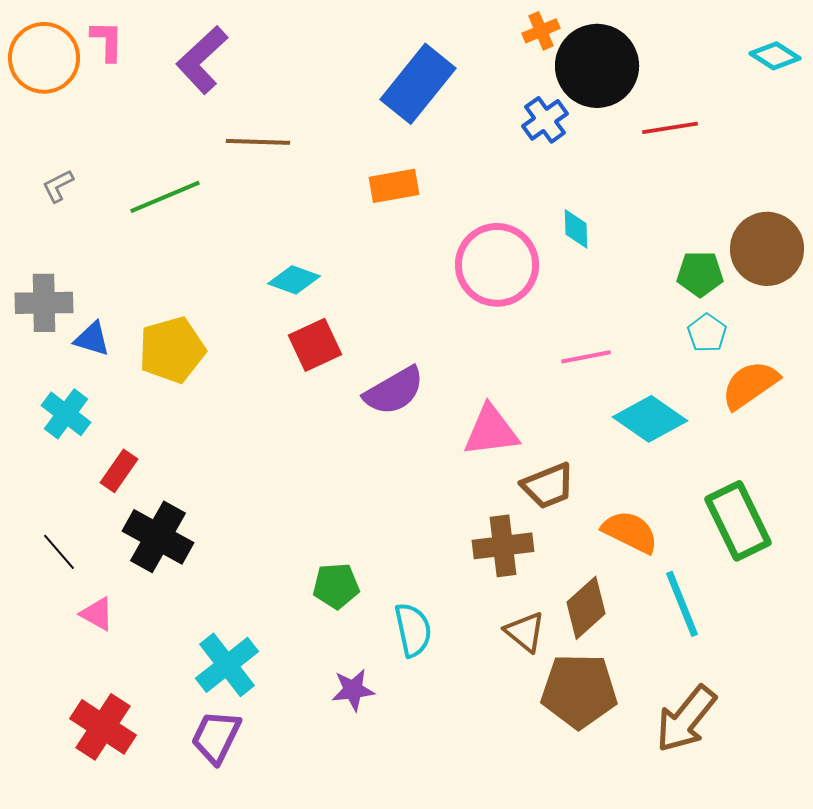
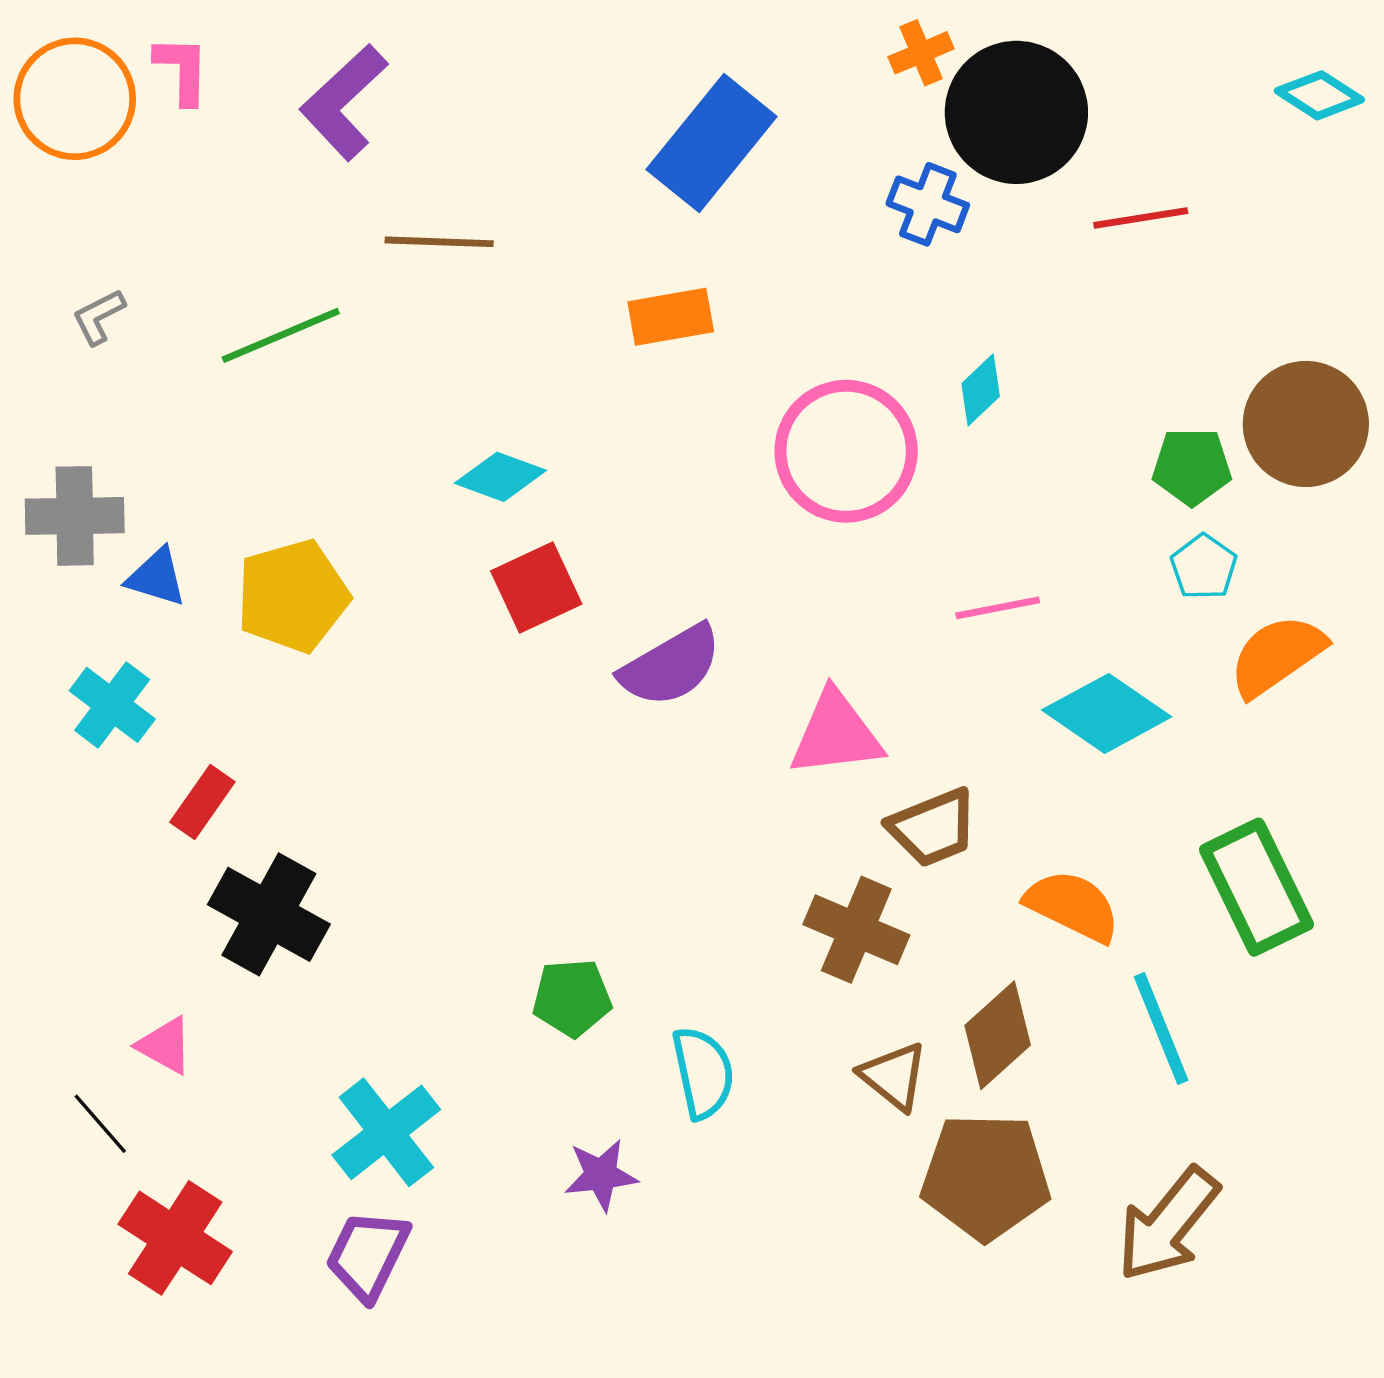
blue cross: (545, 120) -> (928, 204), turned -33
cyan diamond: (576, 229) -> (981, 390), turned 48
brown cross: (503, 546) -> (856, 930), turned 30
black line: (59, 552) -> (100, 1124), moved

